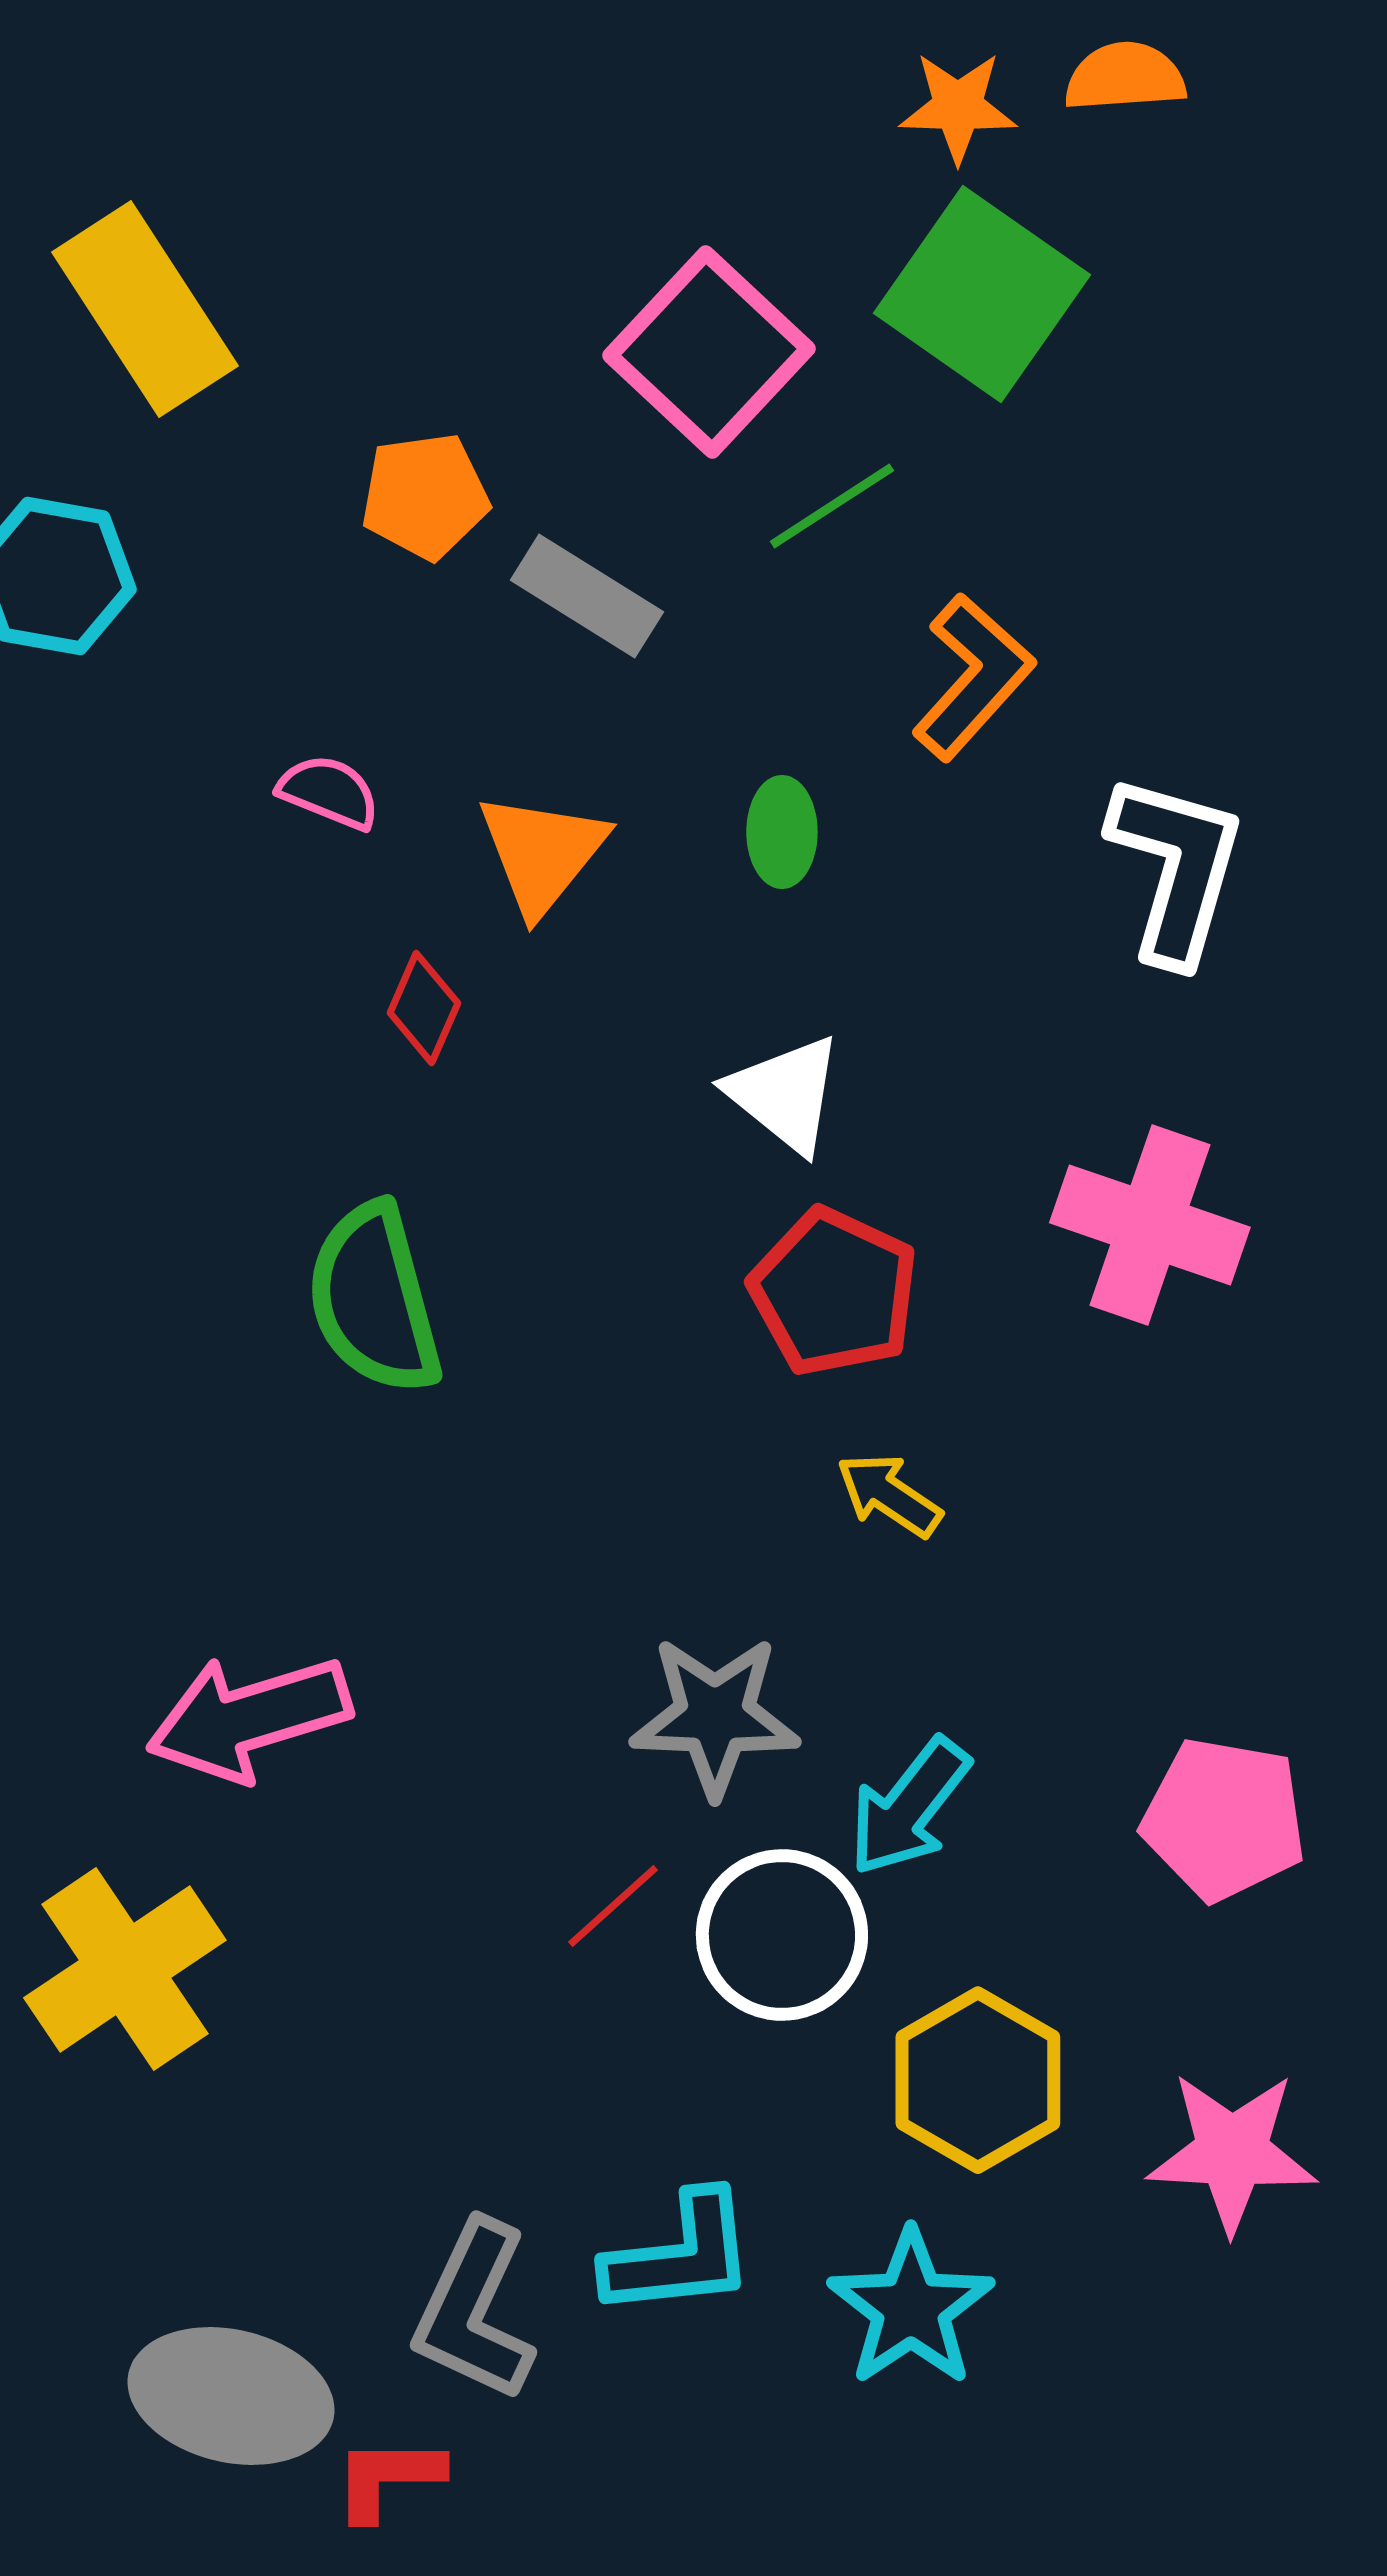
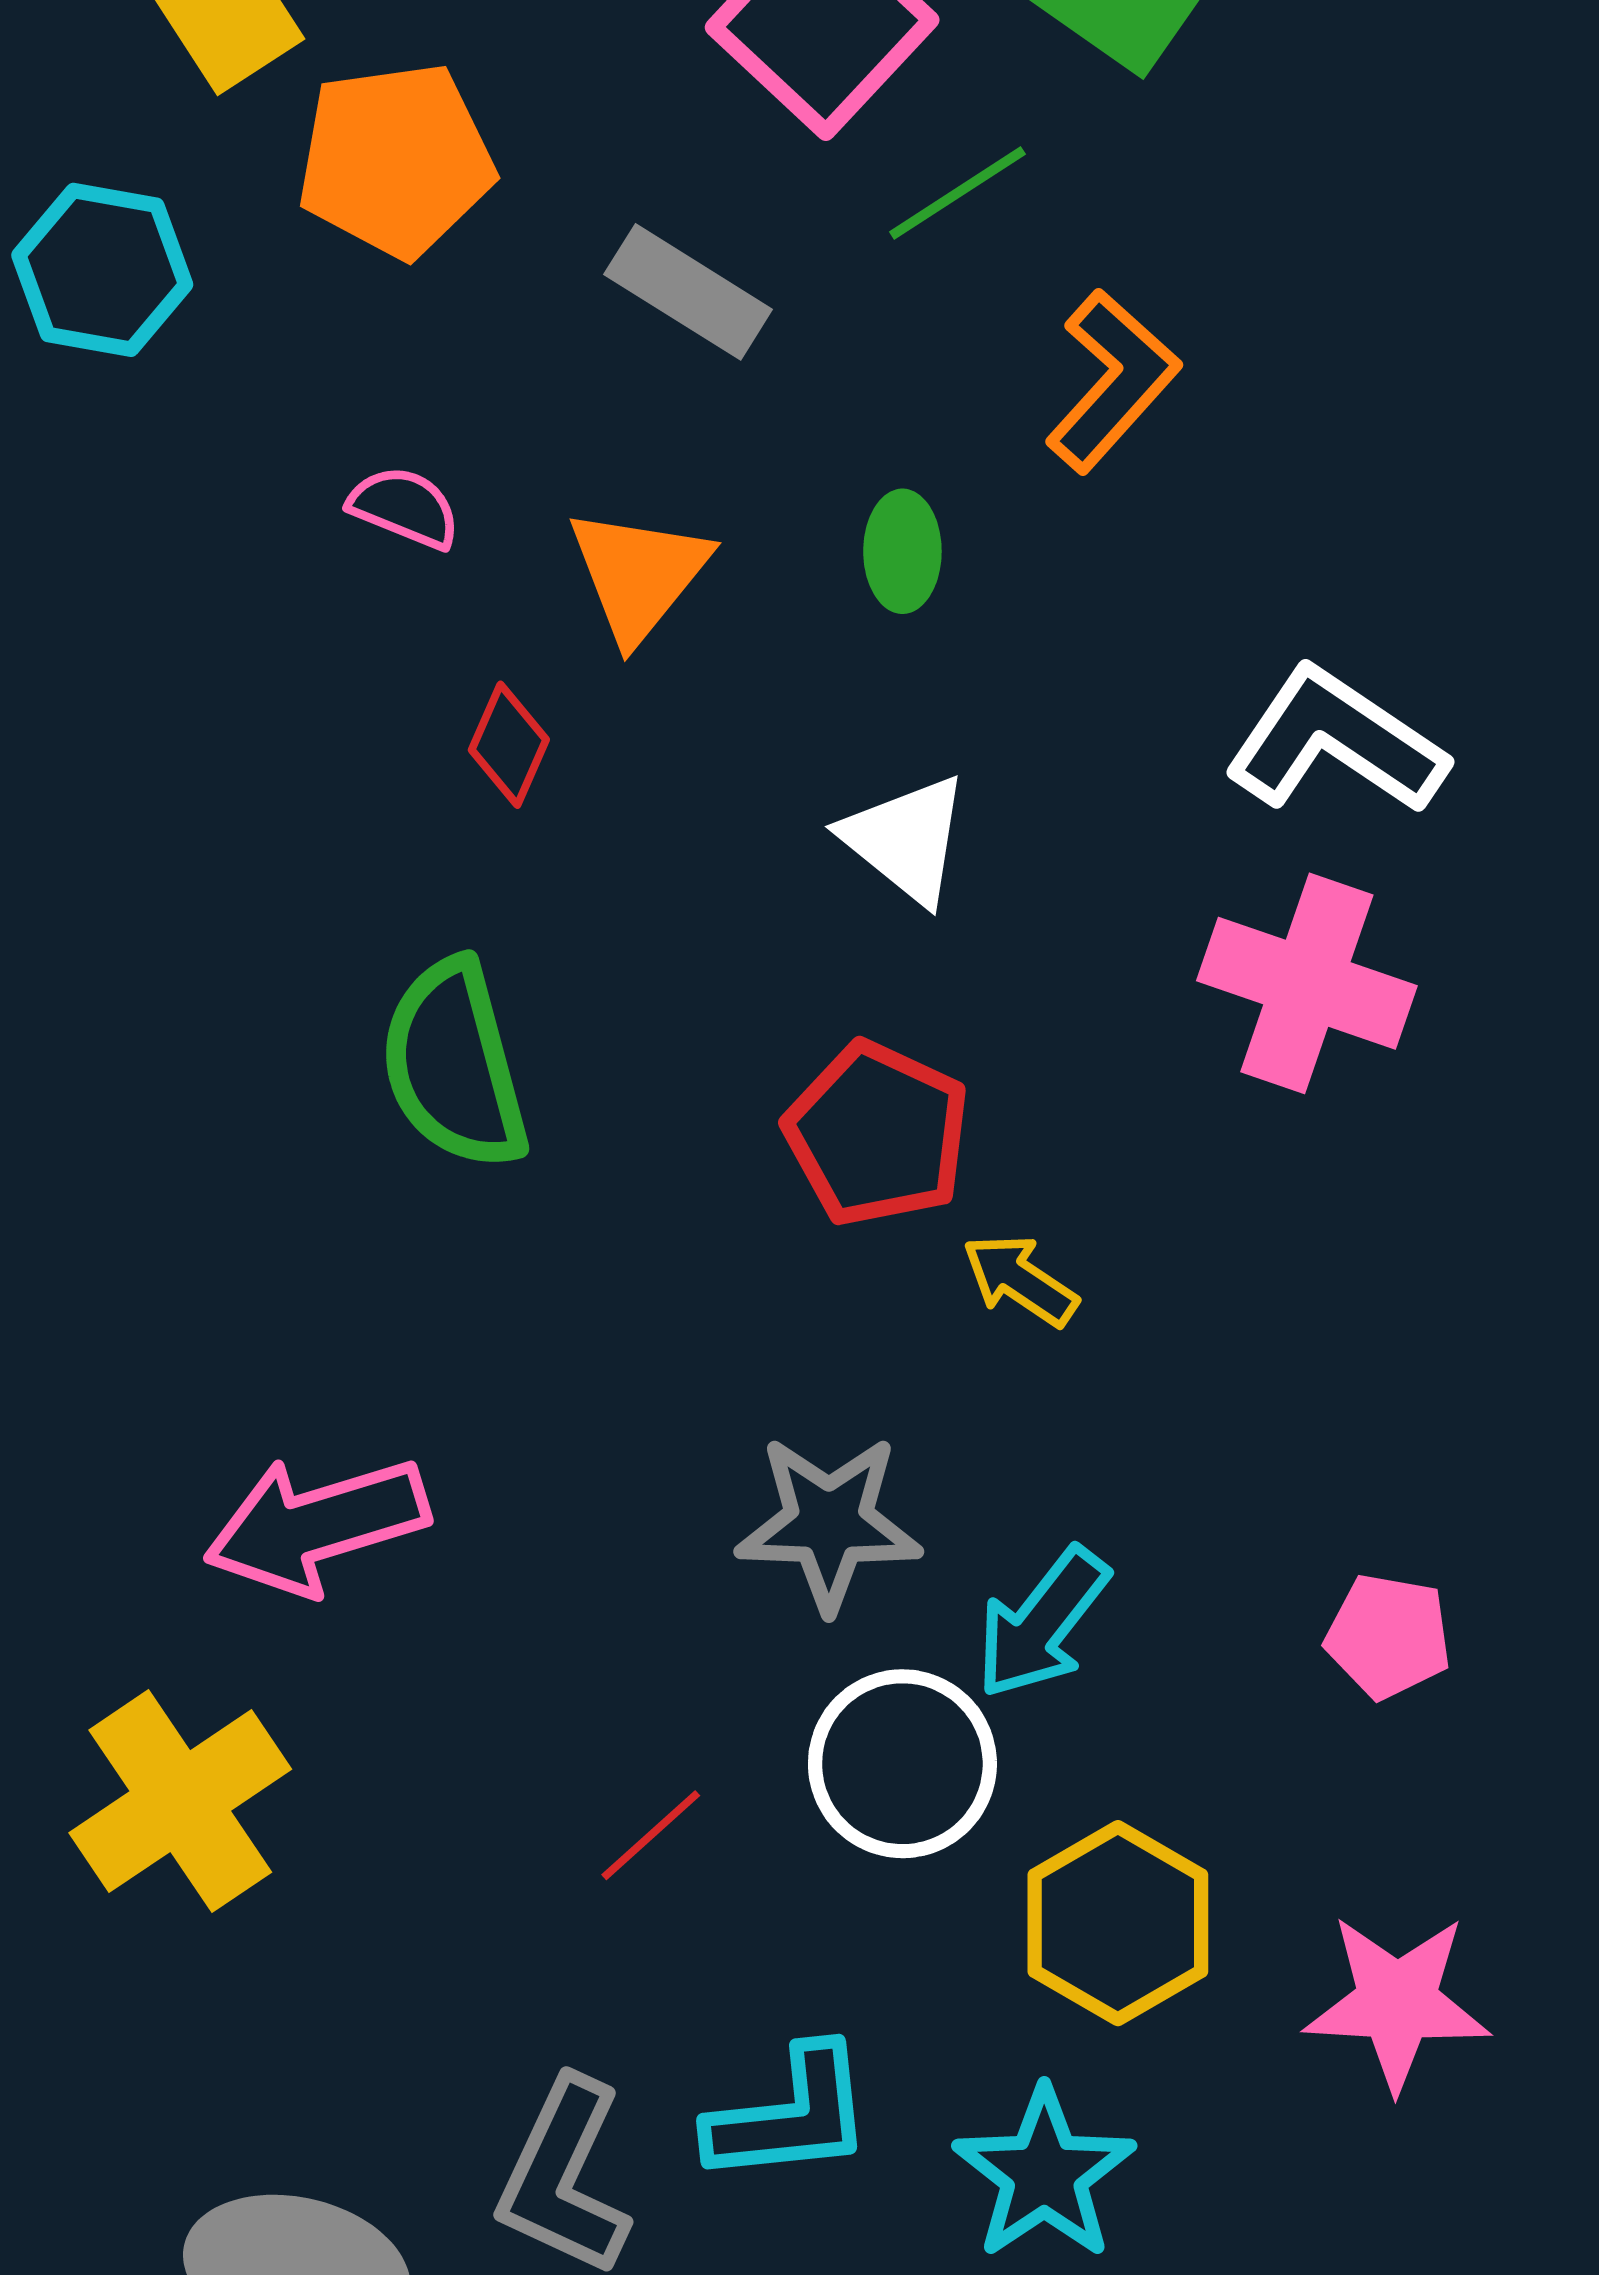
orange pentagon: (425, 496) -> (396, 160), moved, size x1.4
white L-shape: (1176, 868) -> (1336, 741), moved, turned -72
red pentagon: (834, 1292) -> (877, 1134), moved
pink pentagon: (1224, 1819) -> (1388, 1636), size x0.7
red line: (613, 1906) -> (651, 1835), moved

